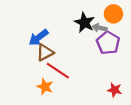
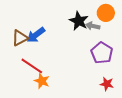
purple pentagon: (108, 43) -> (102, 53), moved
brown triangle: (45, 52) -> (20, 38), moved
red line: (58, 71) -> (32, 66), moved

